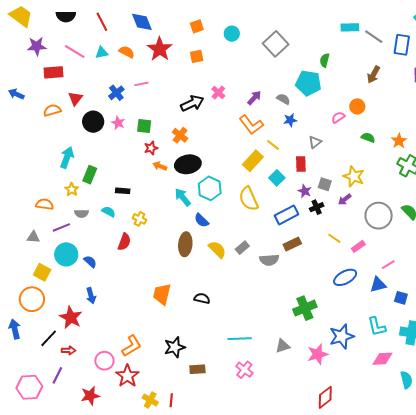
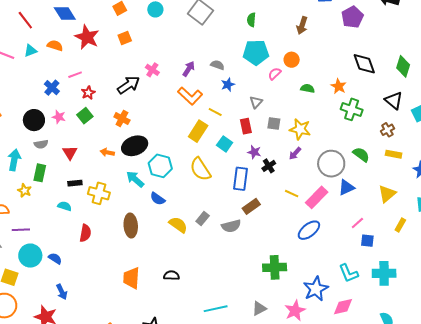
cyan pentagon: (308, 83) -> (256, 52), moved
red triangle: (75, 99) -> (70, 153), moved
green square: (144, 126) -> (85, 116), turned -35
red star: (151, 148) -> (88, 93), moved
gray square: (325, 184) -> (274, 123), moved
gray semicircle: (82, 214) -> (41, 144), moved
blue rectangle: (287, 215) -> (240, 179), turned -45
yellow cross: (139, 219) -> (99, 193), moved, size x1.5
purple line: (61, 227) -> (21, 230), turned 30
brown ellipse: (185, 244) -> (131, 226), moved
pink rectangle: (358, 246) -> (317, 197), size x1.6
pink line: (388, 265) -> (357, 223), moved
blue triangle: (378, 285) -> (346, 187), moved
green cross: (305, 308) -> (275, 267), turned 30
pink diamond: (383, 359) -> (343, 307), moved

